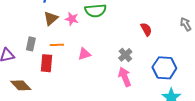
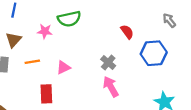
brown triangle: (51, 18) -> (13, 40), moved
red rectangle: (46, 63) -> (46, 94), moved
blue hexagon: (164, 68) -> (154, 53), moved

